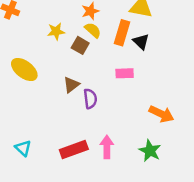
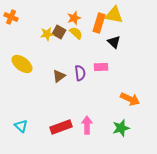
orange rectangle: (122, 33) -> (99, 23), moved
brown square: (80, 45) -> (59, 32), moved
purple semicircle: (90, 99) -> (80, 73), moved
green star: (150, 151) -> (121, 128), turned 30

